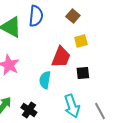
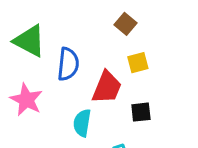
blue semicircle: (36, 16) -> (68, 64), moved

